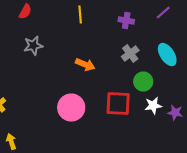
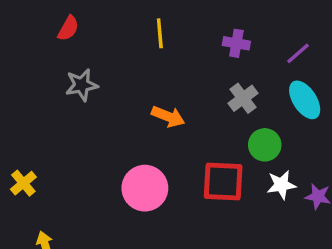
purple line: (163, 12) -> (298, 53), moved

